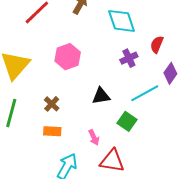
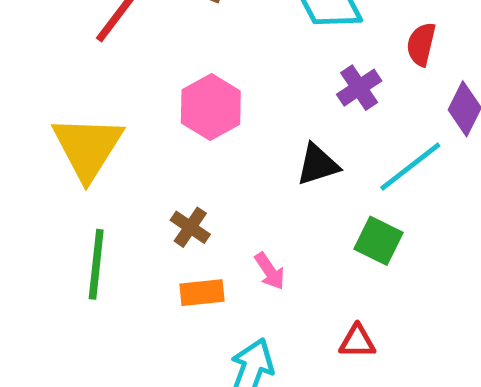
black triangle: (101, 96) -> (318, 165), moved
pink arrow: (94, 137) -> (270, 271), moved
red triangle: (112, 161) -> (357, 341), size x0.6

